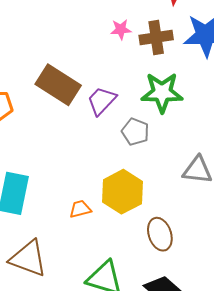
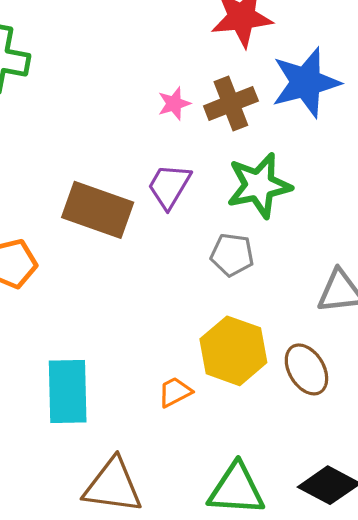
purple trapezoid: (102, 101) -> (169, 186), moved
brown ellipse: (160, 234) -> (306, 369), moved

